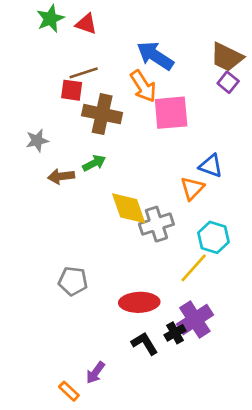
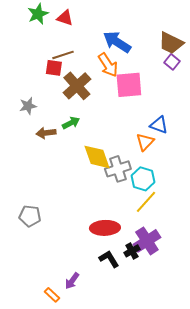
brown cross: (102, 114) -> (77, 86), turned 36
cyan hexagon: (213, 237) -> (143, 179), moved
gray pentagon: (73, 281) -> (30, 216), moved

